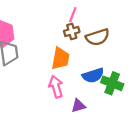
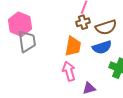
blue semicircle: (93, 75) -> (102, 47), moved

